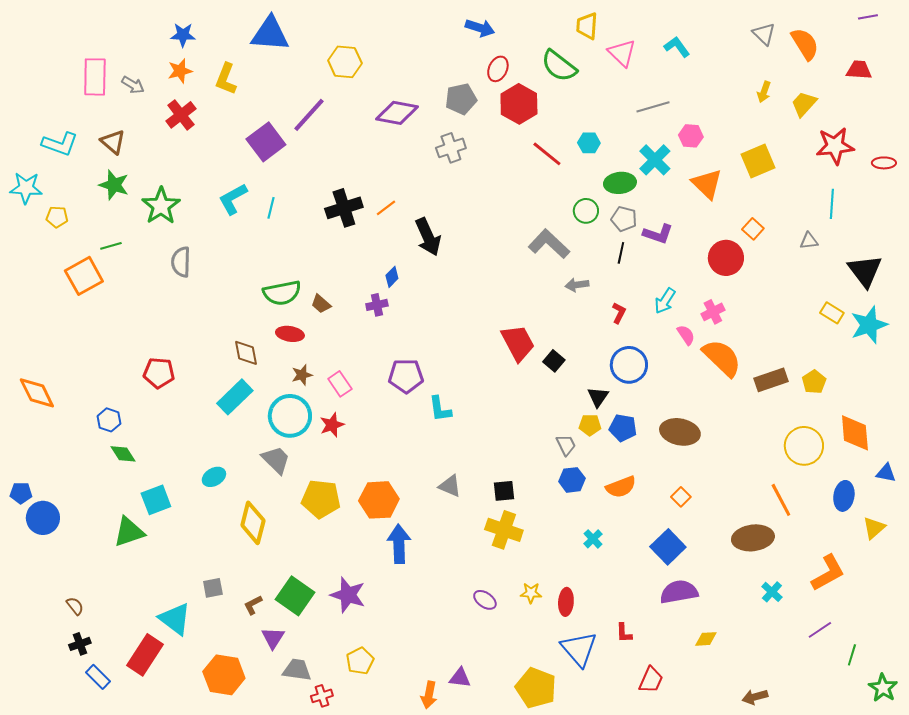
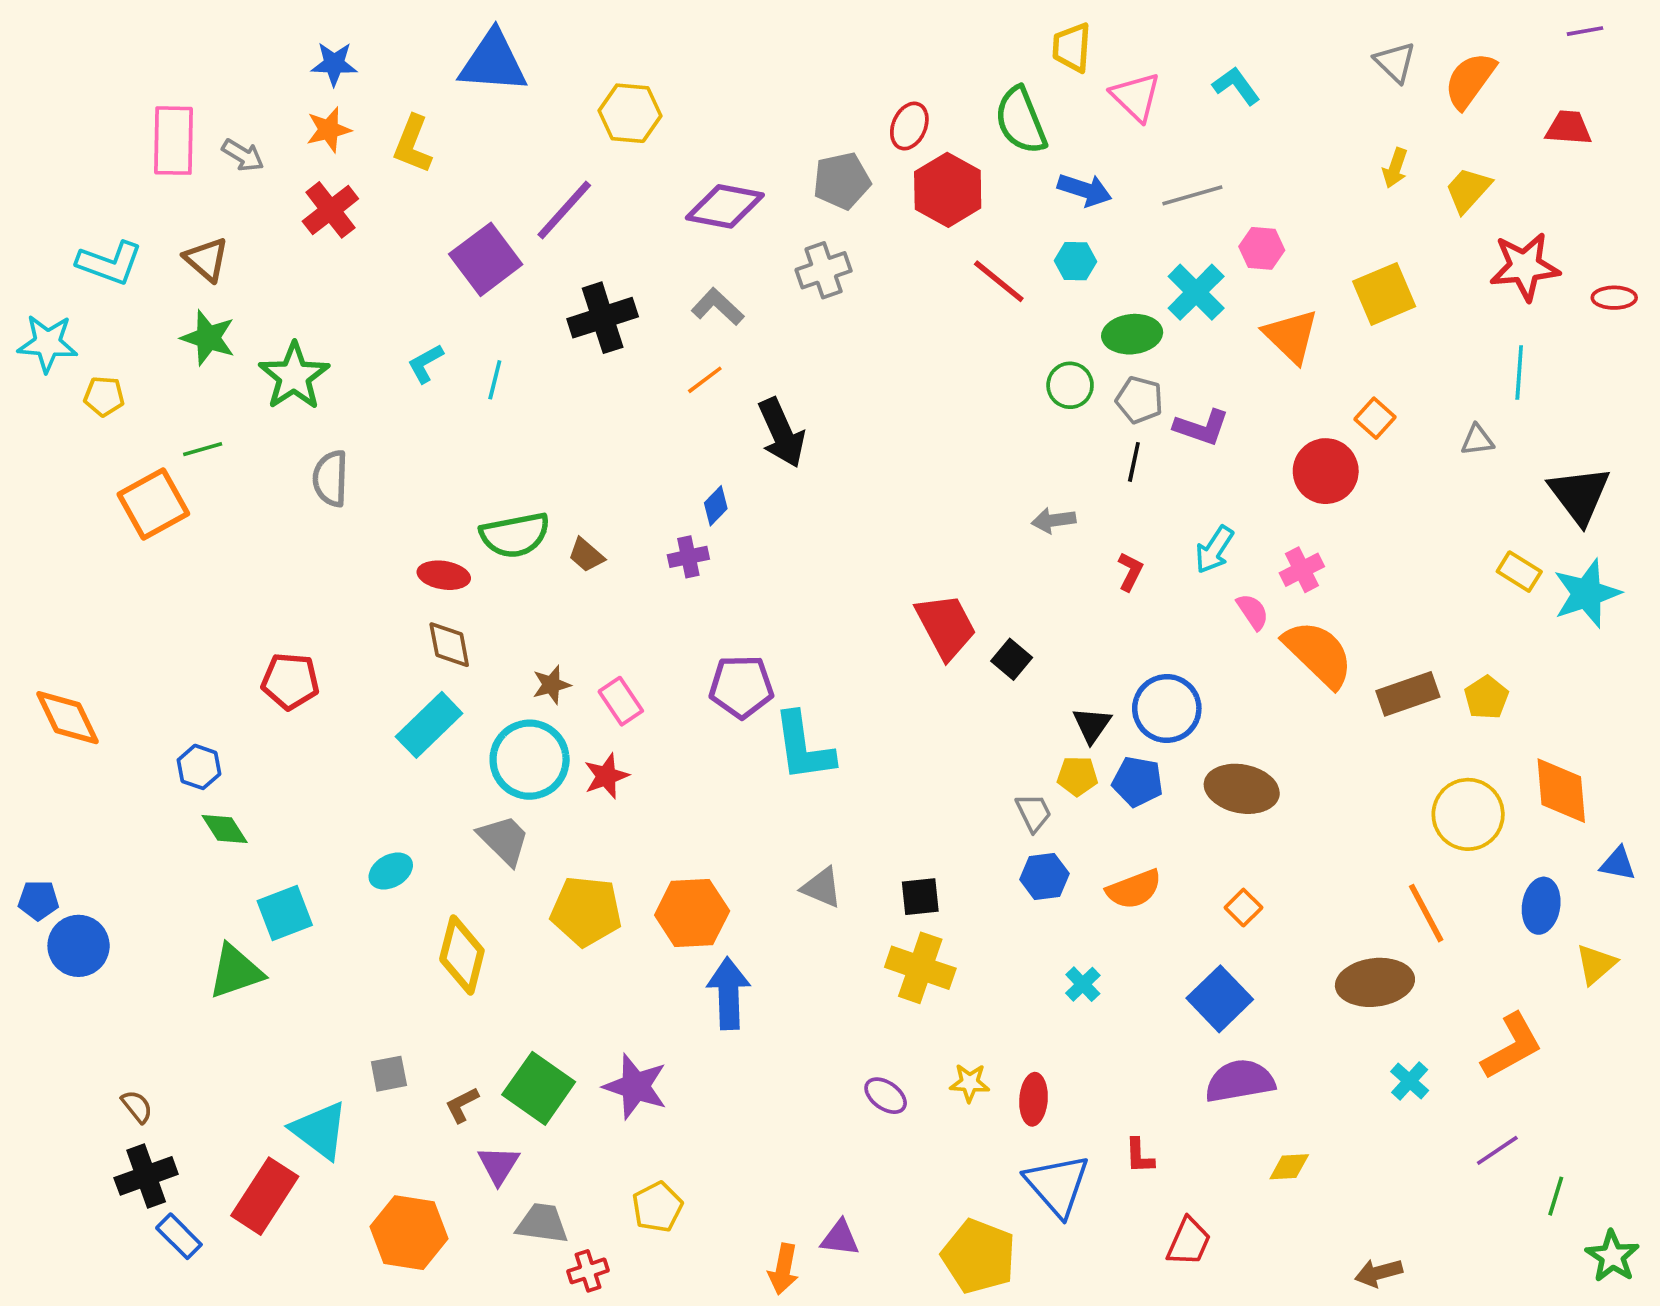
blue arrow: (480, 28) -> (1085, 190), moved
orange semicircle: (805, 44) -> (1470, 80), turned -112
green semicircle: (559, 66) -> (1021, 121), turned 30
cyan L-shape: (233, 199) -> (425, 363), size x0.7
black cross: (344, 208) -> (603, 318), moved
gray L-shape: (549, 244) -> (718, 307), moved, size x0.7
red ellipse: (290, 334) -> (444, 575), moved
blue circle: (629, 365) -> (1167, 708), moved
cyan L-shape: (440, 409) -> (803, 747), size x1.5
black cross: (80, 644) -> (146, 1176), size x1.5

